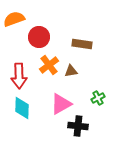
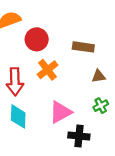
brown triangle: (71, 71) -> (99, 76), moved

